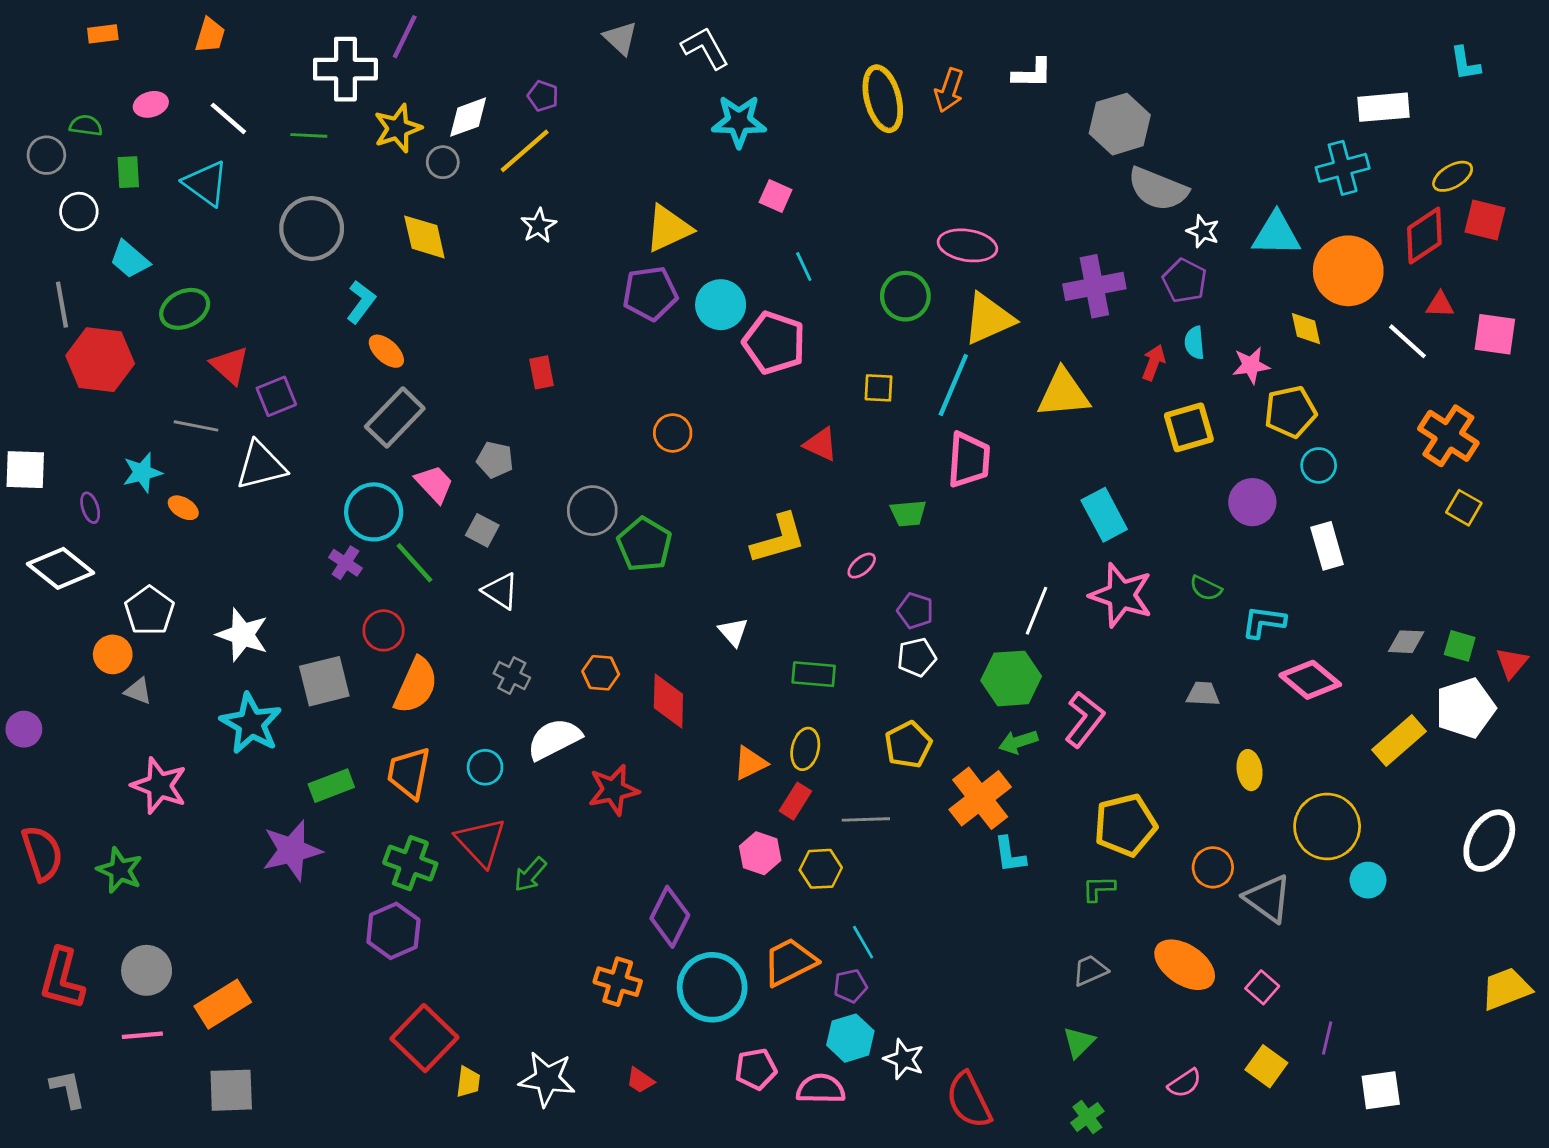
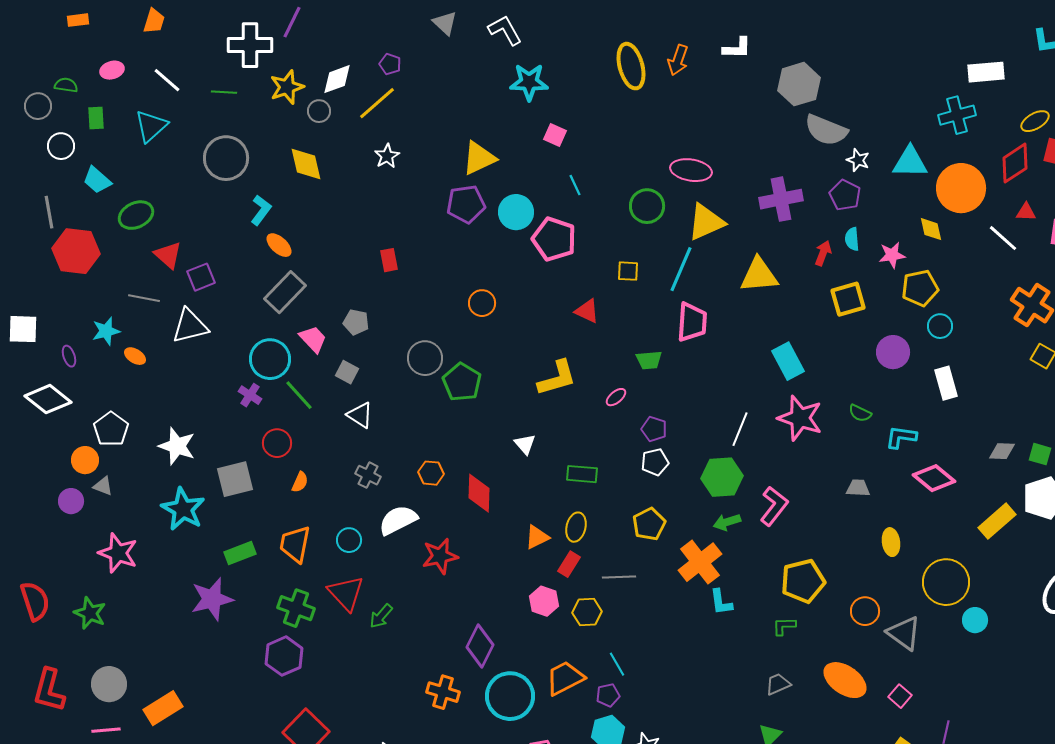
cyan triangle: (206, 183) -> (151, 126), turned 42
orange semicircle: (416, 685) -> (300, 482), size x0.5
purple circle: (24, 729) -> (71, 501), moved

